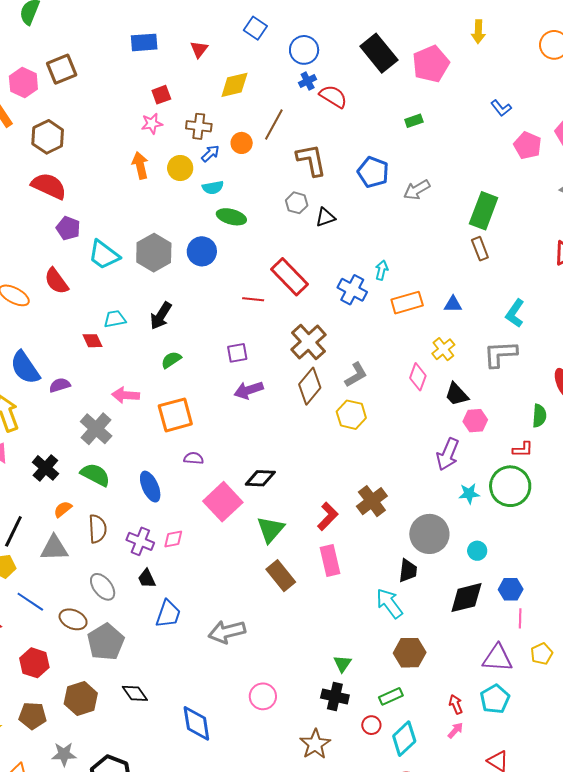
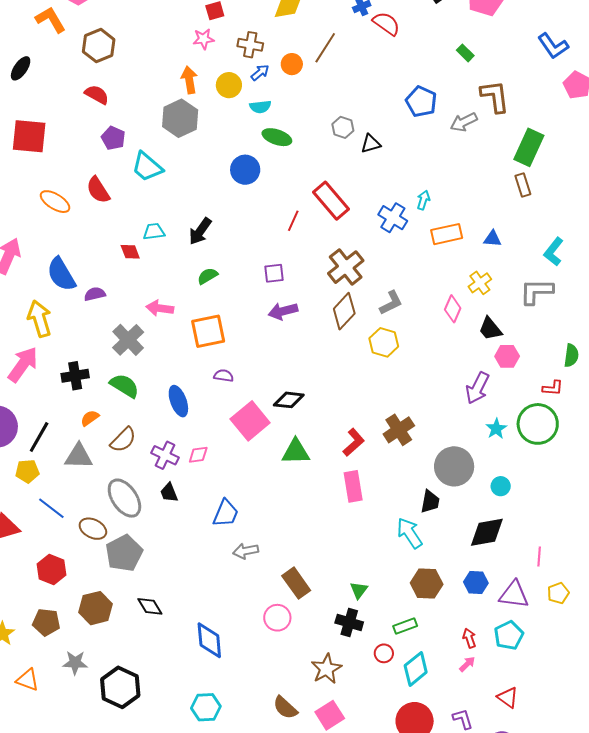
blue L-shape: (501, 108) -> (553, 46), size x1.5
green rectangle: (414, 121) -> (465, 53), turned 60
brown L-shape: (311, 160) -> (495, 96), moved
red semicircle: (49, 186) -> (97, 95), size x0.7
gray hexagon: (154, 253) -> (180, 118), moved
red line: (253, 299) -> (293, 221), turned -75
black cross: (45, 468) -> (75, 376), turned 36
cyan star: (469, 494) -> (496, 429), turned -30
brown semicircle: (97, 529) -> (123, 440), turned 44
green triangle: (270, 529) -> (296, 452), turned 44
brown rectangle: (281, 576) -> (296, 583), moved
gray ellipse: (103, 587) -> (124, 498), size x1.4
blue hexagon: (511, 589) -> (476, 583), moved
blue trapezoid: (168, 614) -> (226, 513), moved
gray arrow: (227, 632) -> (246, 551), size x0.7

